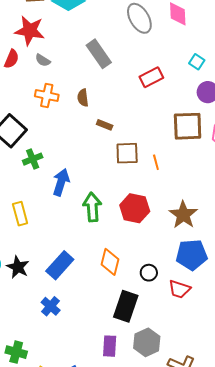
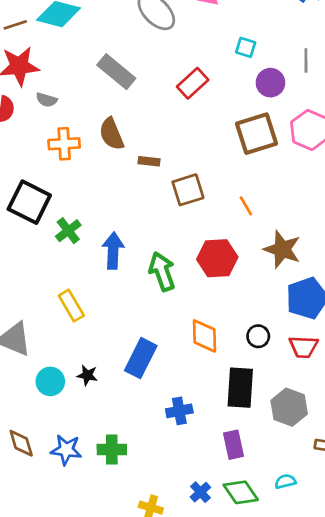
brown semicircle: (83, 98) -> (111, 134), size x1.4
orange line: (156, 162) -> (246, 206), moved
black star: (18, 267) -> (87, 375), size x0.7
blue cross: (51, 306) -> (179, 411), moved, turned -36
gray hexagon: (147, 342) -> (289, 407), moved
green cross: (16, 352) -> (112, 449), moved

